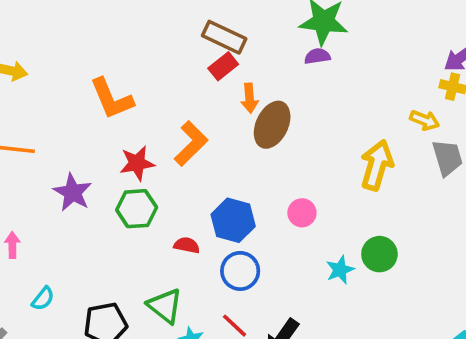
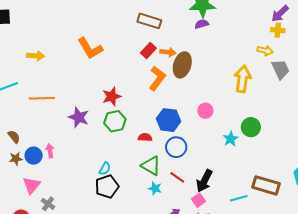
red rectangle: (223, 66) -> (148, 50), moved
orange arrow: (250, 98) -> (168, 52), turned -70
orange L-shape: (112, 99) -> (90, 48), moved
orange L-shape: (191, 143) -> (157, 78), moved
cyan semicircle: (43, 299) -> (105, 169), moved
green triangle: (165, 306) -> (151, 166), moved

